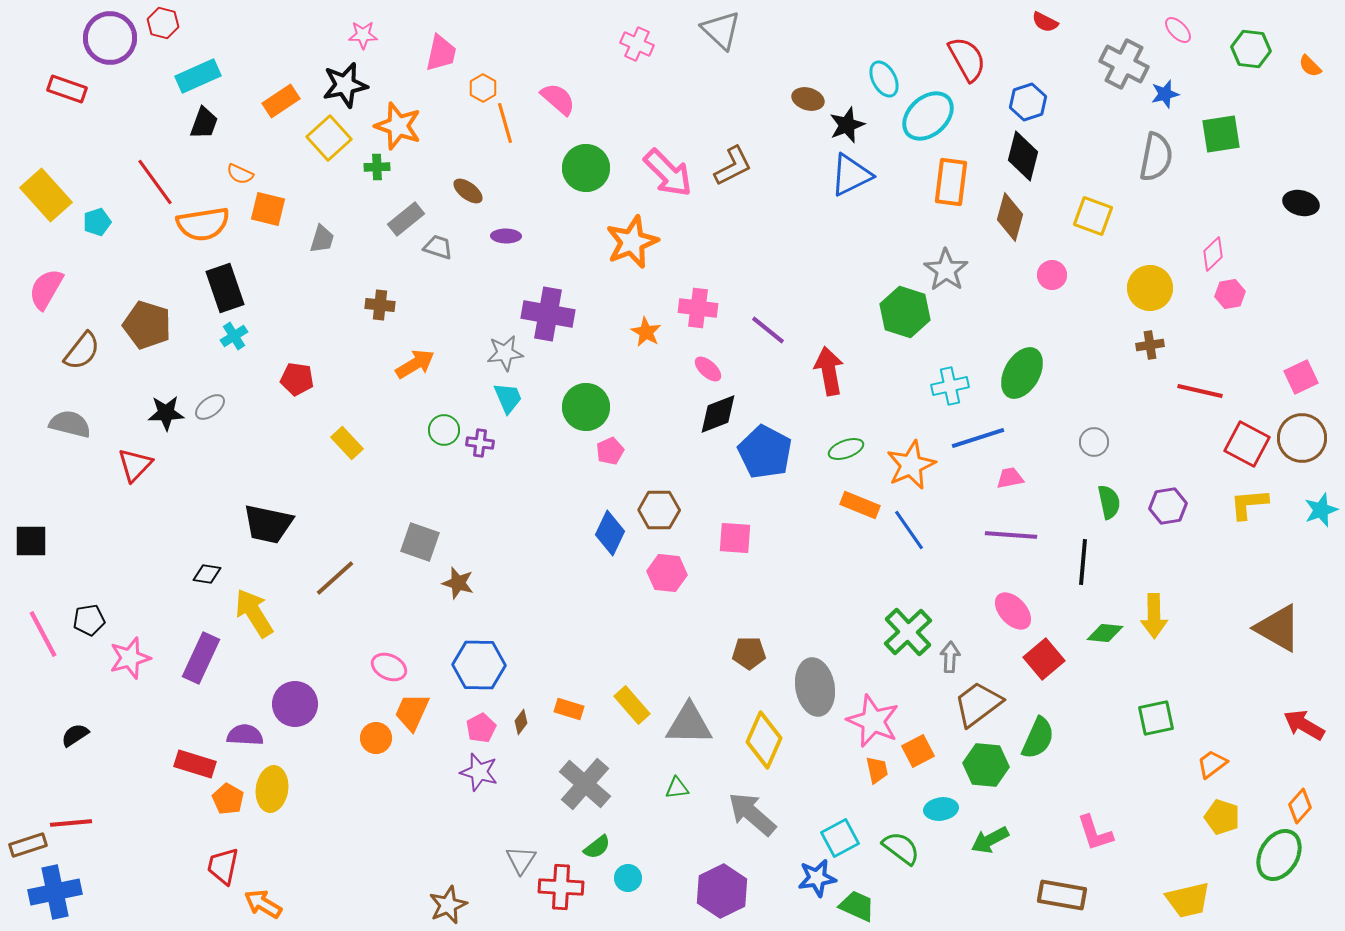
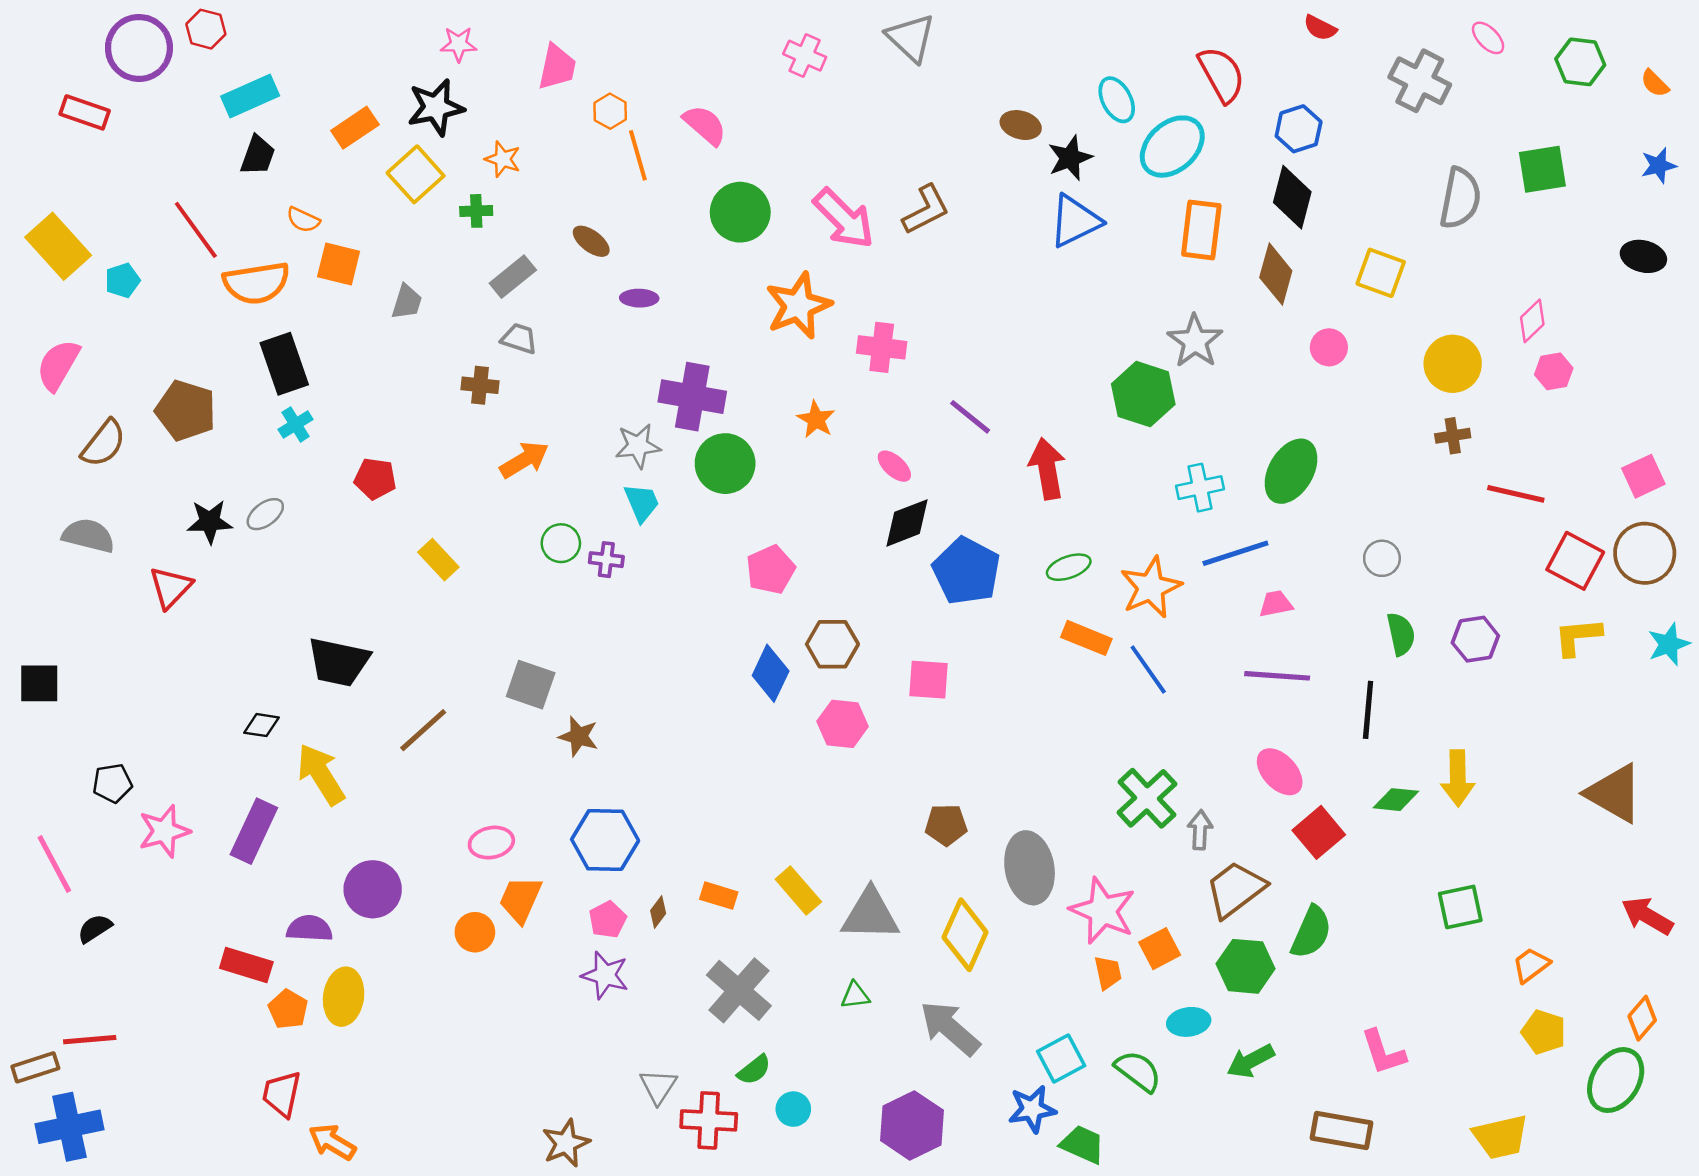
blue star: (1165, 94) -> (1659, 165), moved
orange star: (398, 126) -> (503, 159), size x0.6
gray trapezoid: (438, 247) -> (519, 339), moved
pink cross: (698, 308) -> (882, 347), moved
green circle: (586, 407) -> (725, 464), moved
pink pentagon: (610, 451) -> (771, 570), size x1.4
pink line: (43, 634) -> (54, 864), moved
pink ellipse: (389, 667) -> (491, 843), turned -36

